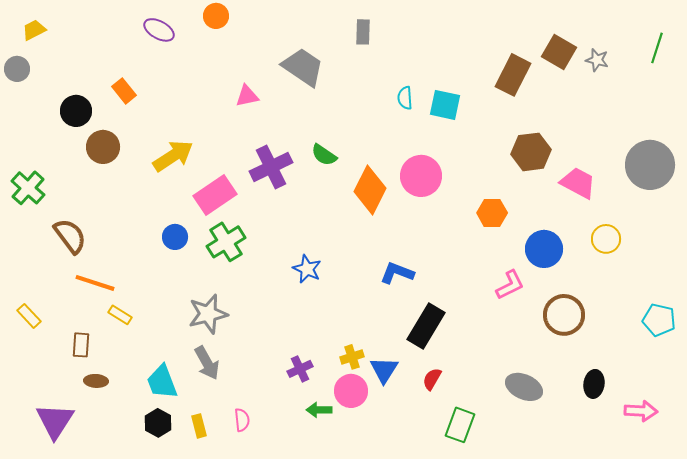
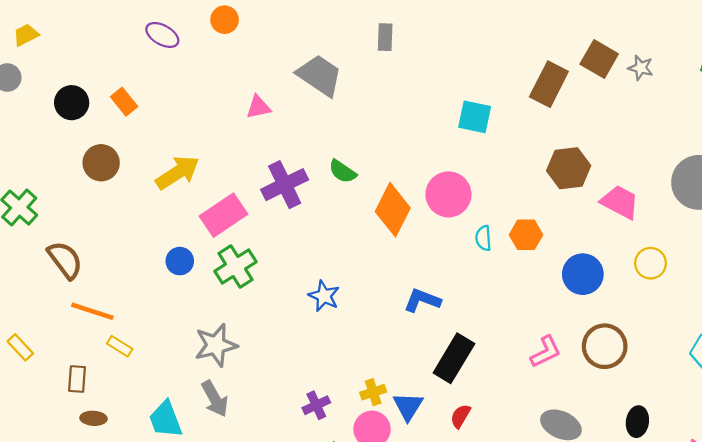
cyan semicircle: (405, 98) -> (483, 238), moved
black circle: (76, 111) -> (72, 103), moved
pink L-shape: (510, 285) -> (546, 352), moved

